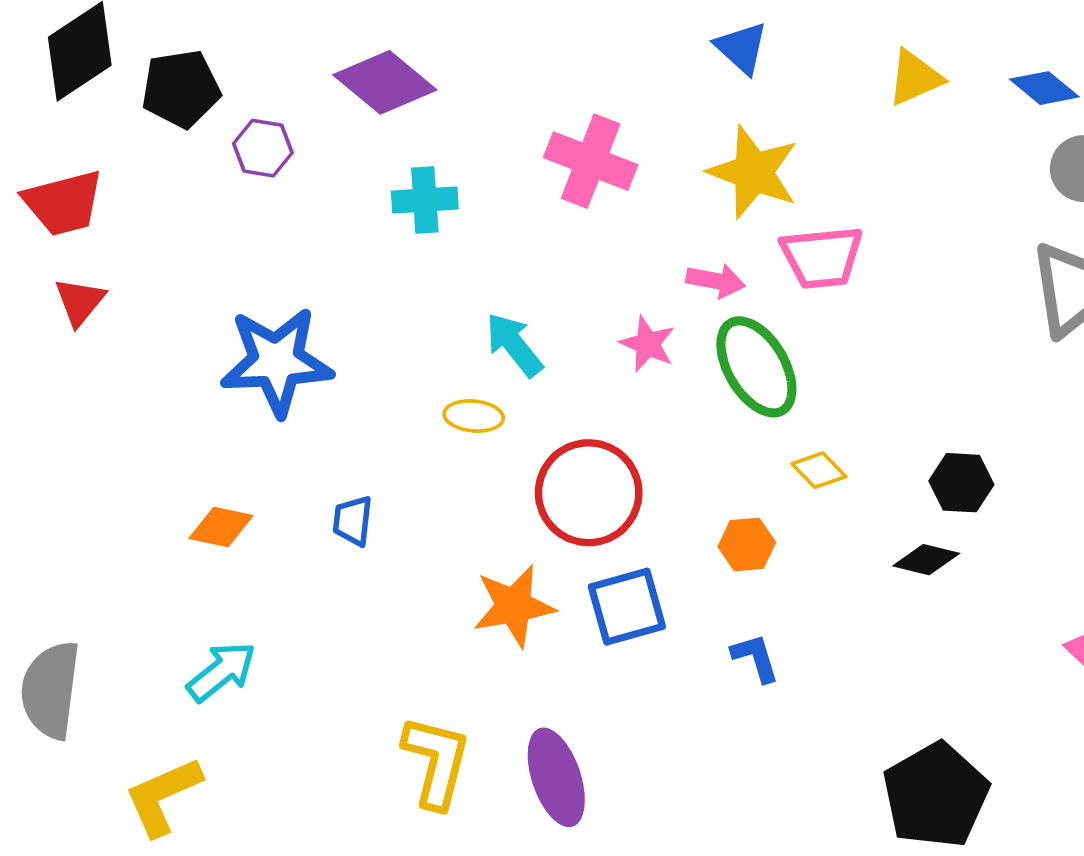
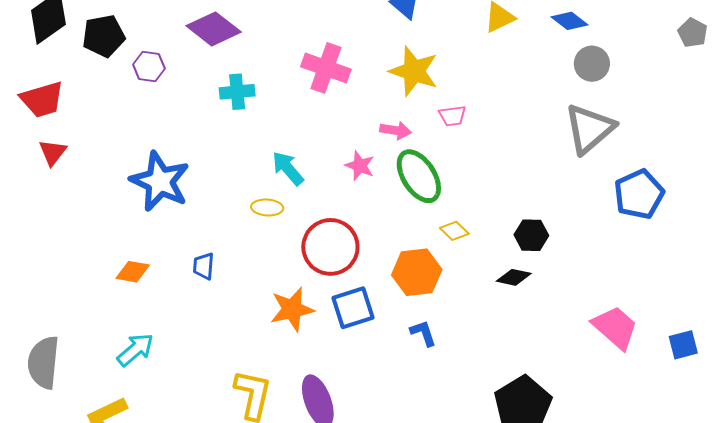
pink trapezoid: (822, 257) -> (452, 116), size x0.6
blue star: (277, 362) -> (160, 181), turned 30
orange hexagon: (747, 545) -> (417, 272), size x1.6

